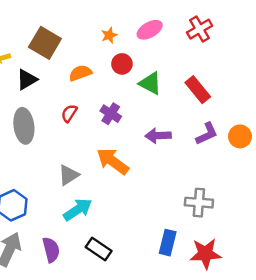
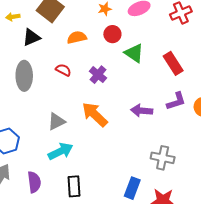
red semicircle: (69, 113) -> (63, 70), turned 77
purple arrow: (158, 136) -> (142, 111), moved
black rectangle: (99, 249) -> (74, 186), turned 45

